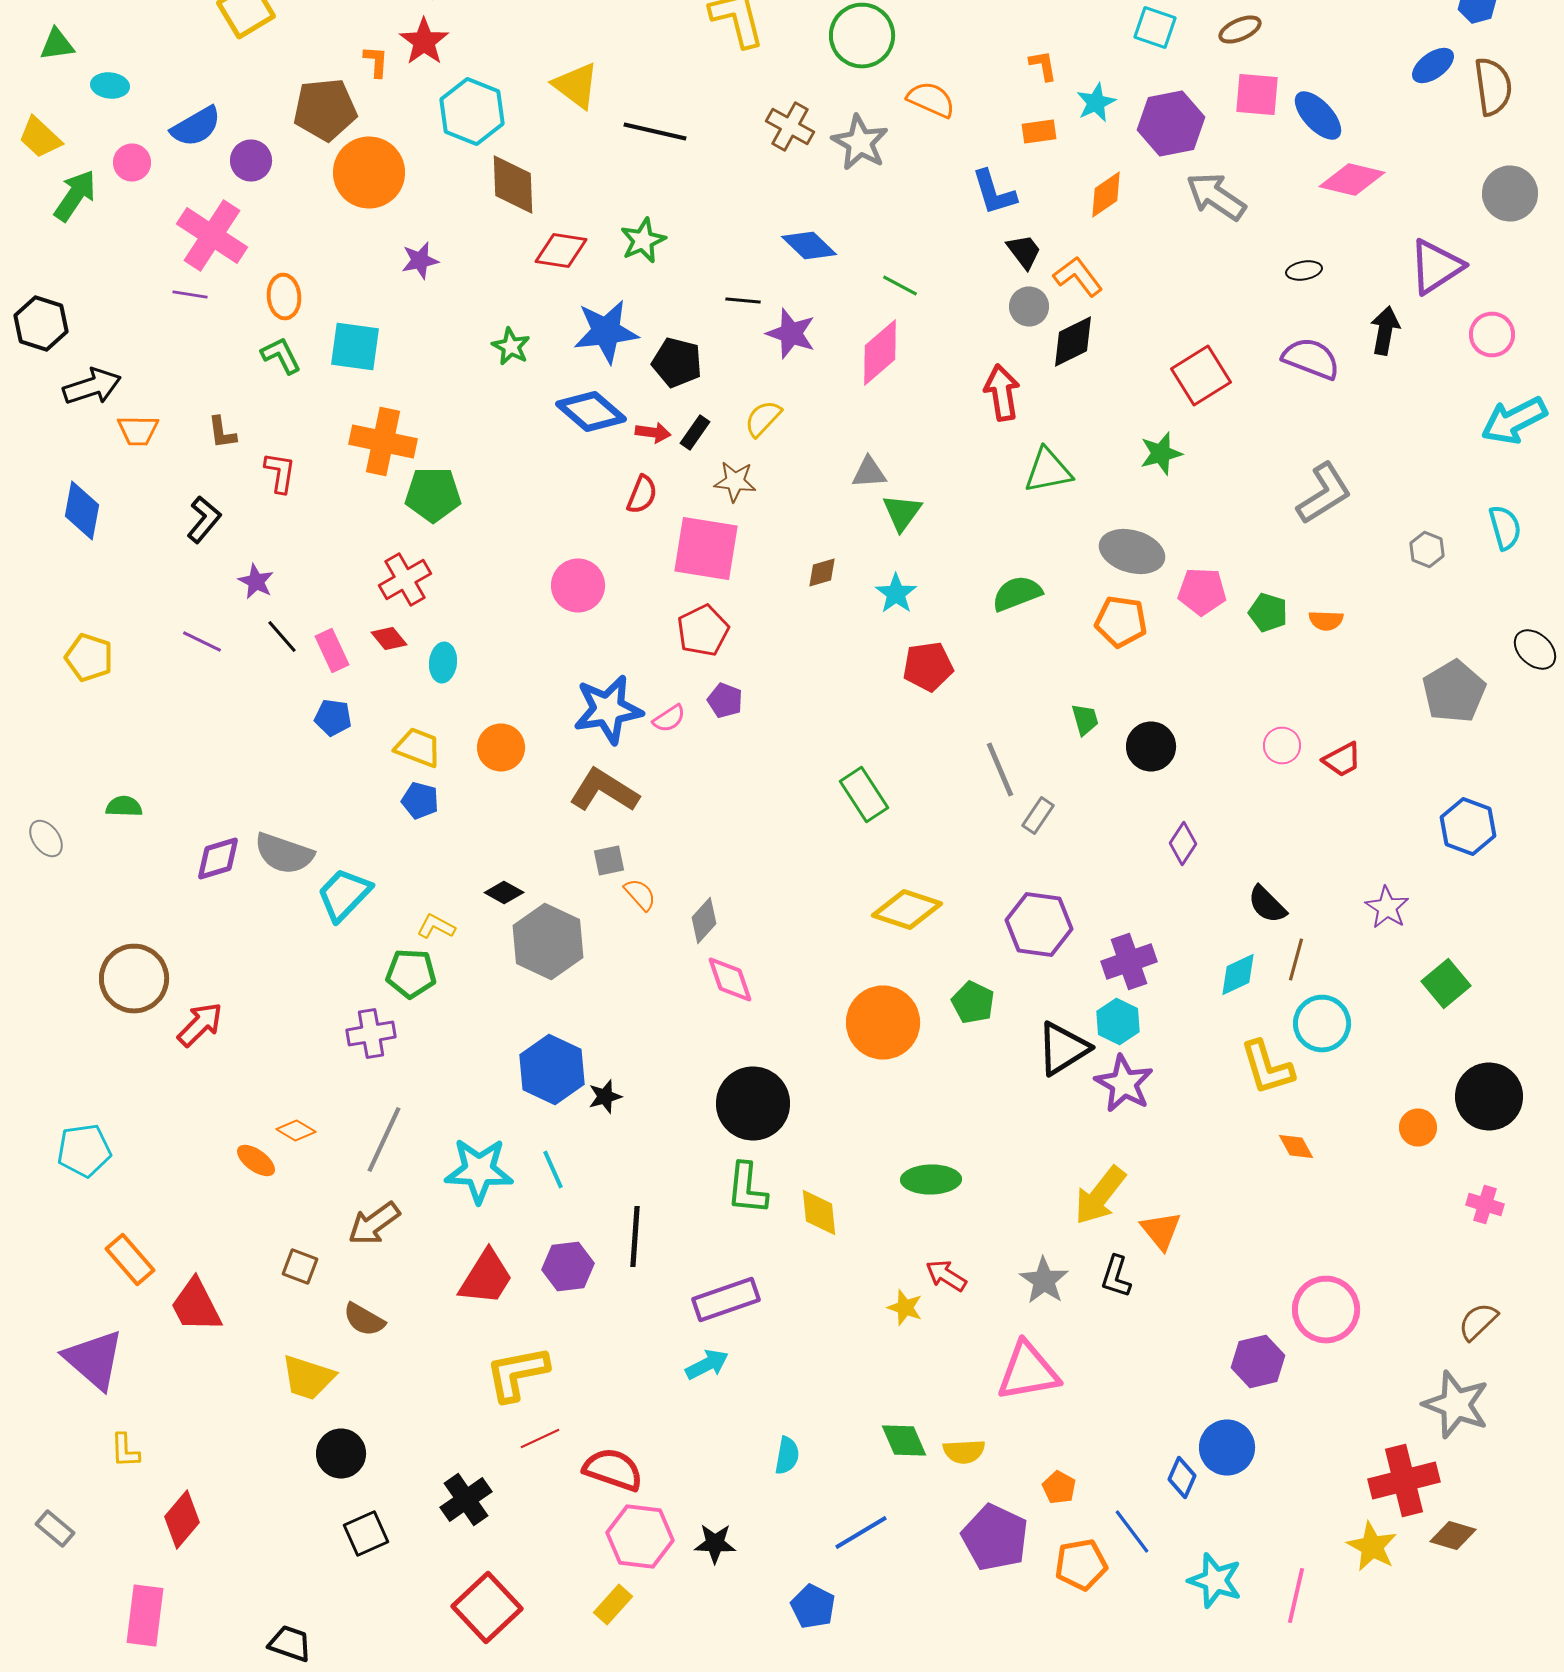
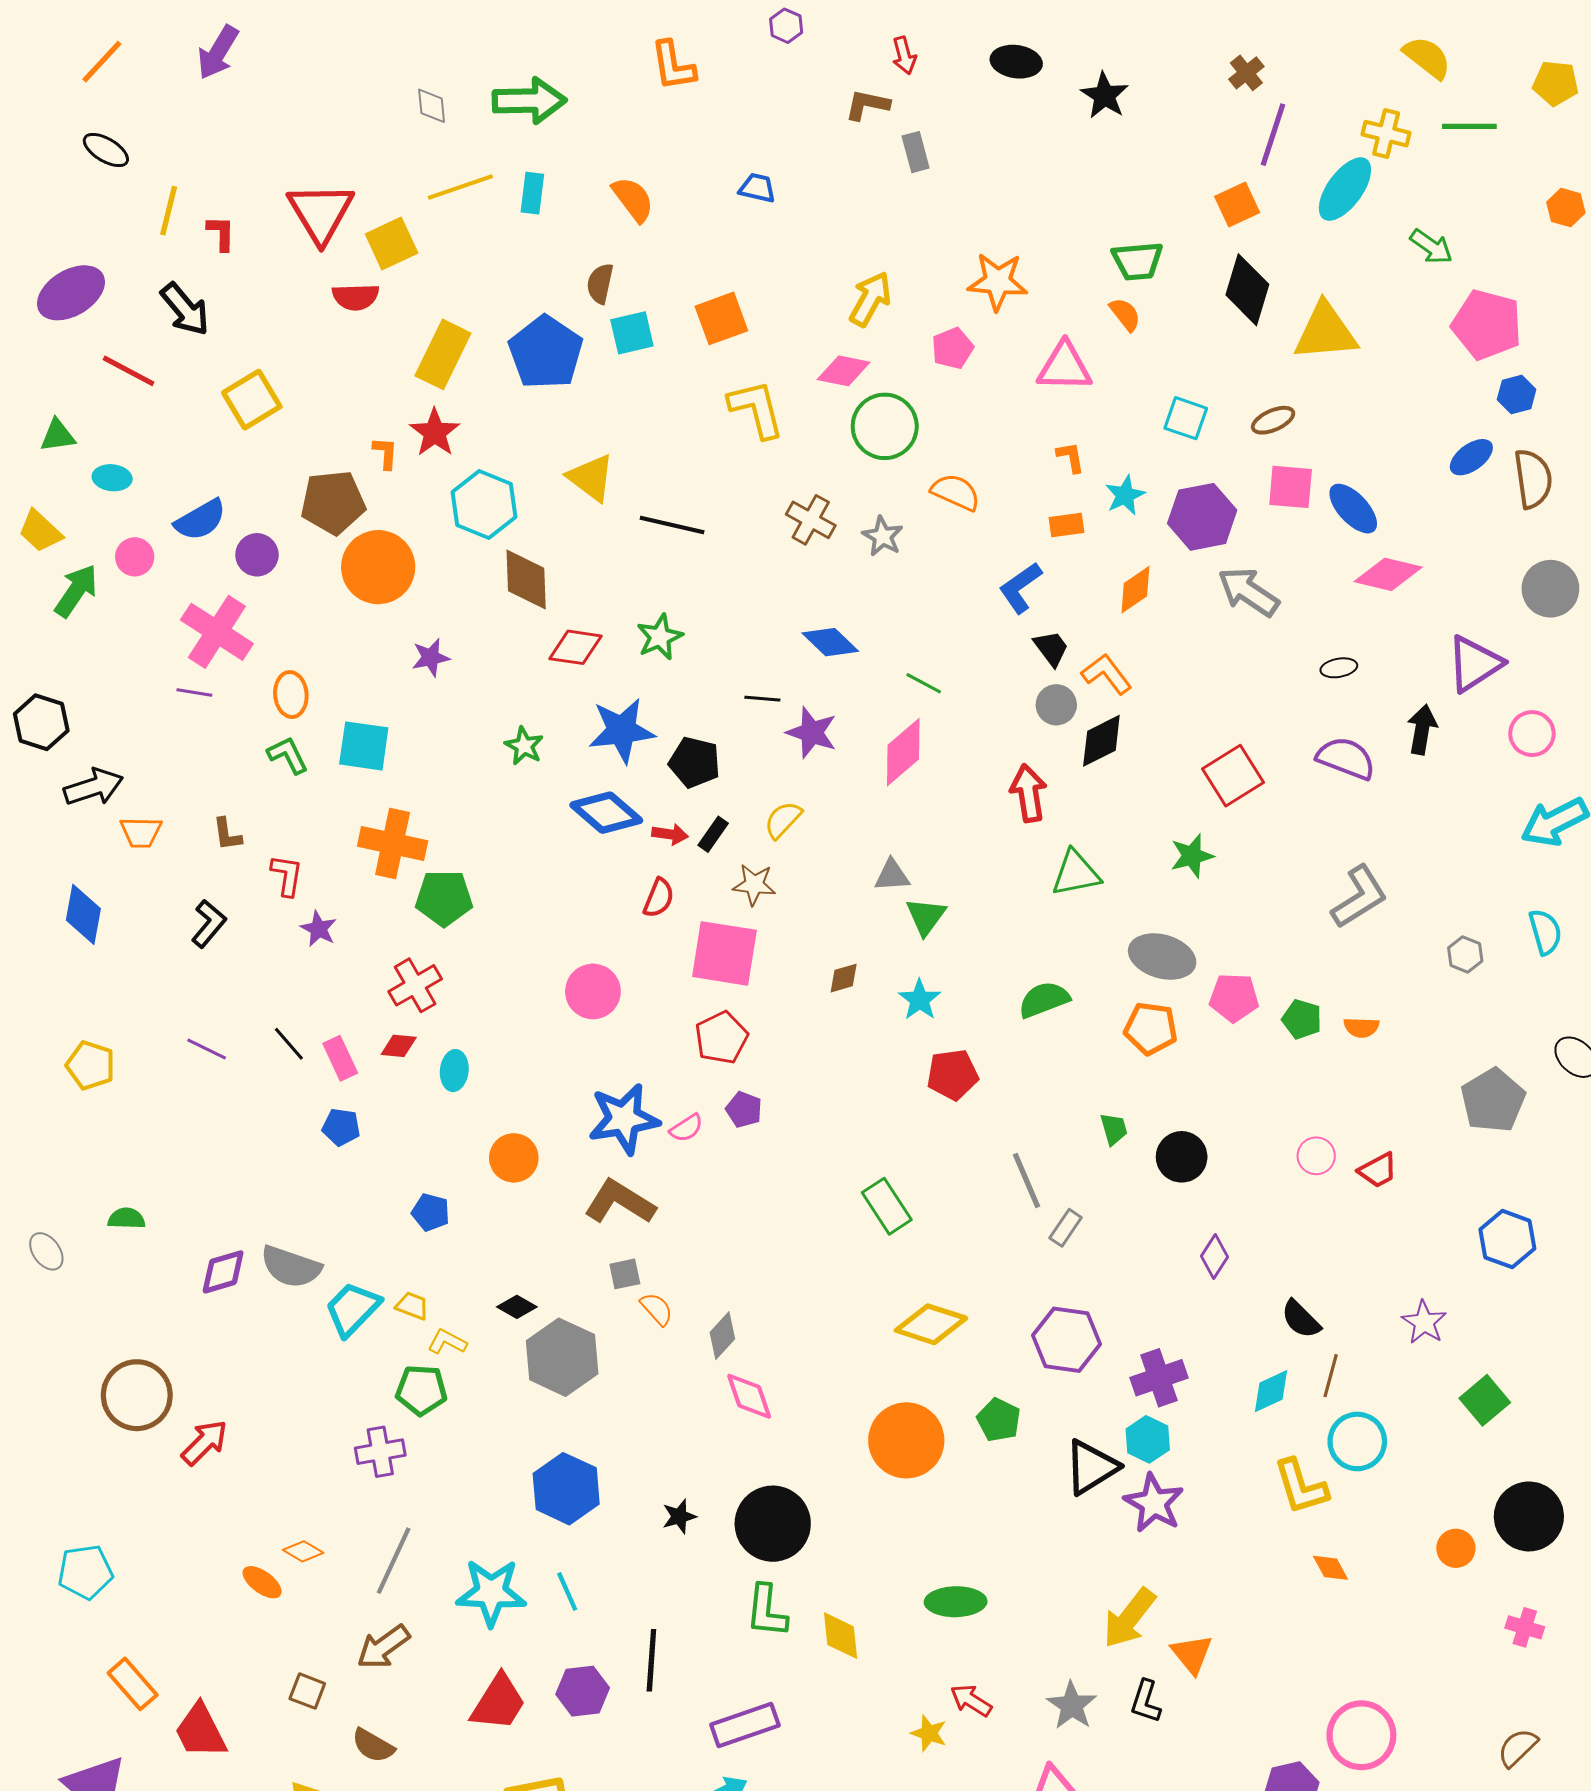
gray star: (860, 142) -> (883, 536), size x0.7
blue L-shape: (994, 192) -> (1020, 588), turned 72
purple star: (256, 582) -> (319, 929), moved
red diamond: (389, 638) -> (399, 1046), turned -45
yellow trapezoid: (418, 748) -> (412, 1306), moved, size x0.7
black star: (605, 1096) -> (679, 1516), moved

